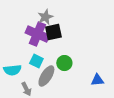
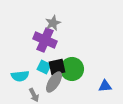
black square: (53, 32) -> (57, 67), moved
green circle: (64, 63) -> (72, 69), size x1.5

